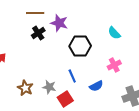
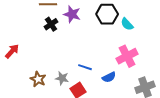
black hexagon: (80, 46) -> (107, 14), moved
pink cross: (114, 65) -> (127, 56), size x1.5
blue line: (72, 76) -> (85, 67), turned -48

